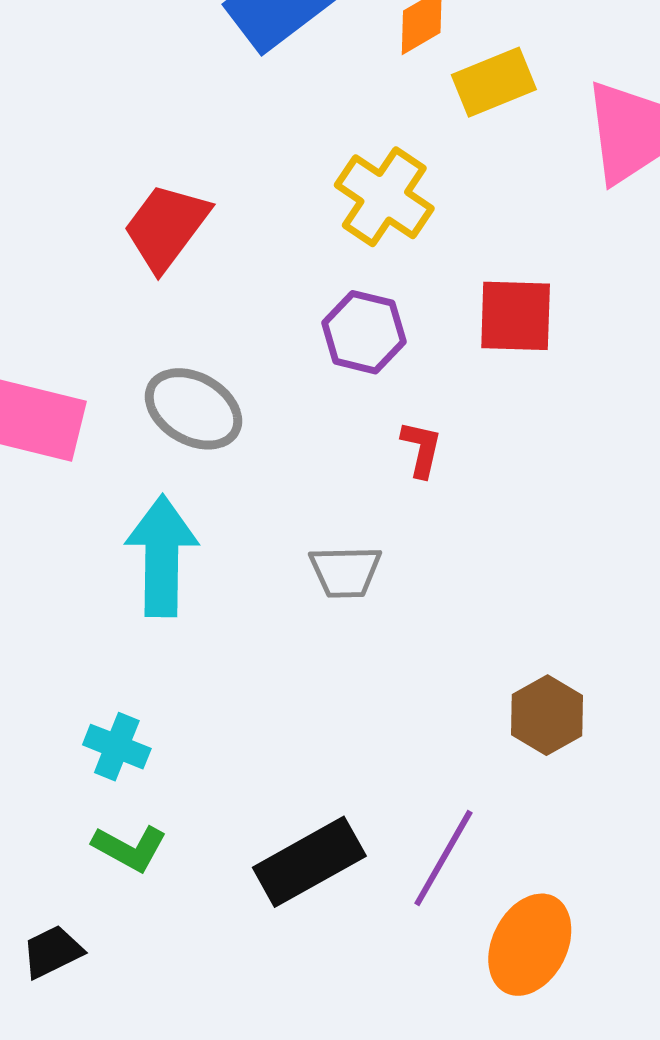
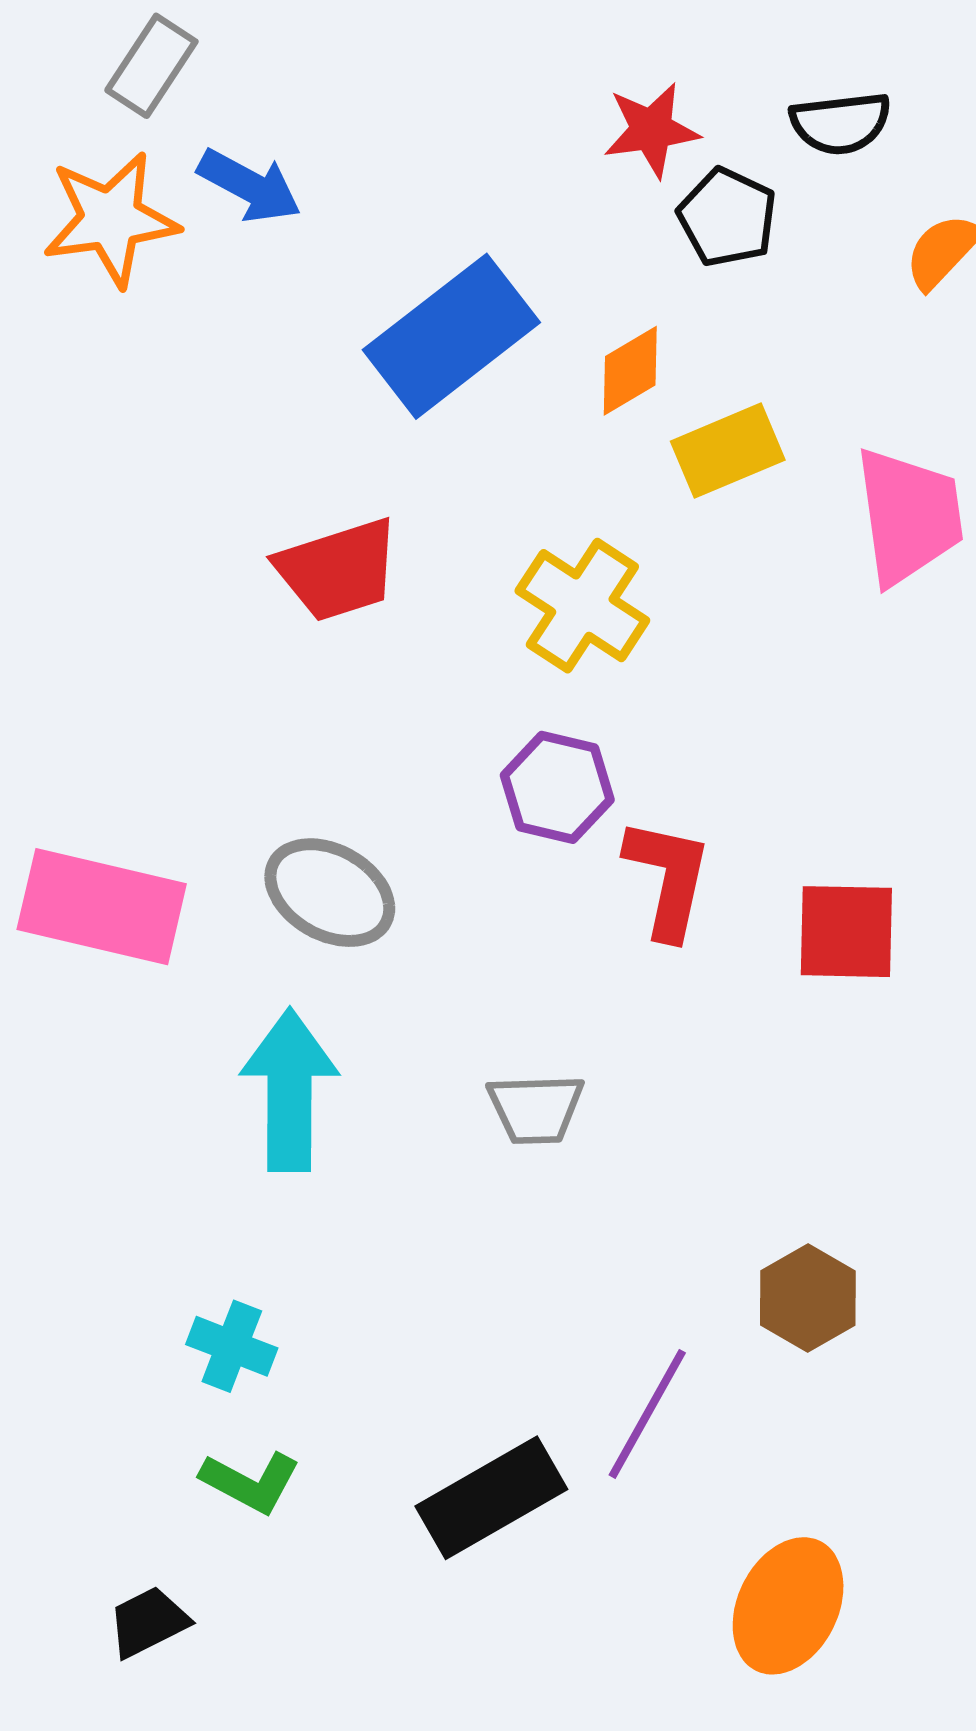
red trapezoid: (166, 227) -> (338, 570), moved, turned -144
red square: (516, 316) -> (846, 932), moved
red L-shape: (421, 449) -> (668, 878), moved, size x1.6
purple line: (443, 858) -> (647, 1414), moved

